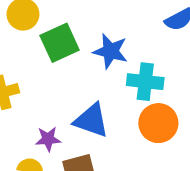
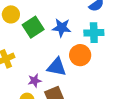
cyan cross: (145, 82) -> (94, 33), moved
orange circle: (158, 123) -> (80, 55), moved

